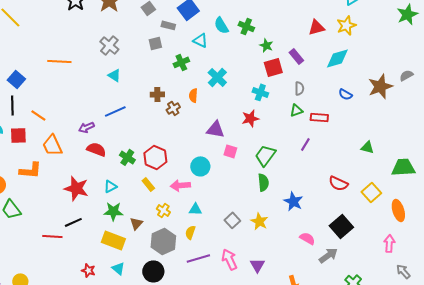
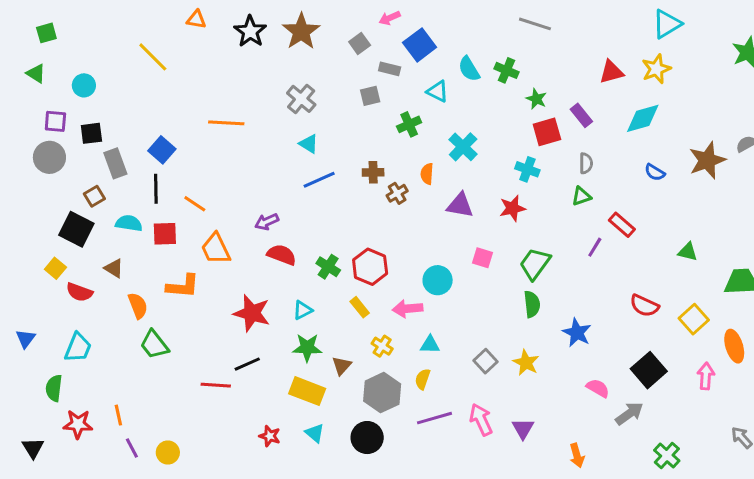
blue line: (115, 111) -> (319, 180), moved
red rectangle: (319, 117) -> (622, 225), moved, turned 36
purple triangle: (215, 129) -> (460, 205), moved
pink arrow: (389, 243) -> (706, 376), moved

